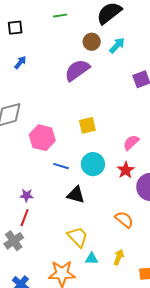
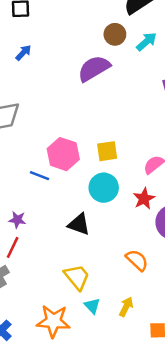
yellow square: (87, 125) -> (107, 151), moved
pink hexagon: (42, 138) -> (63, 154), moved
blue line: (61, 166) -> (40, 176), moved
cyan triangle: (92, 259) -> (92, 306), turned 40

